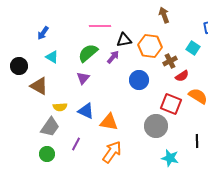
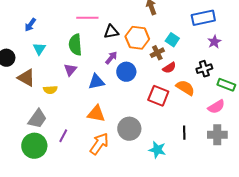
cyan square: (193, 48) -> (172, 40), moved
green semicircle: (88, 53) -> (75, 45), turned -55
cyan triangle: (52, 57) -> (39, 49), turned 32
purple arrow: (113, 57) -> (111, 58), moved
yellow semicircle: (60, 107) -> (50, 90), moved
blue triangle: (86, 111) -> (96, 82), moved, turned -36
gray circle: (156, 126) -> (129, 129), moved
green circle: (47, 154) -> (34, 146), size x1.6

